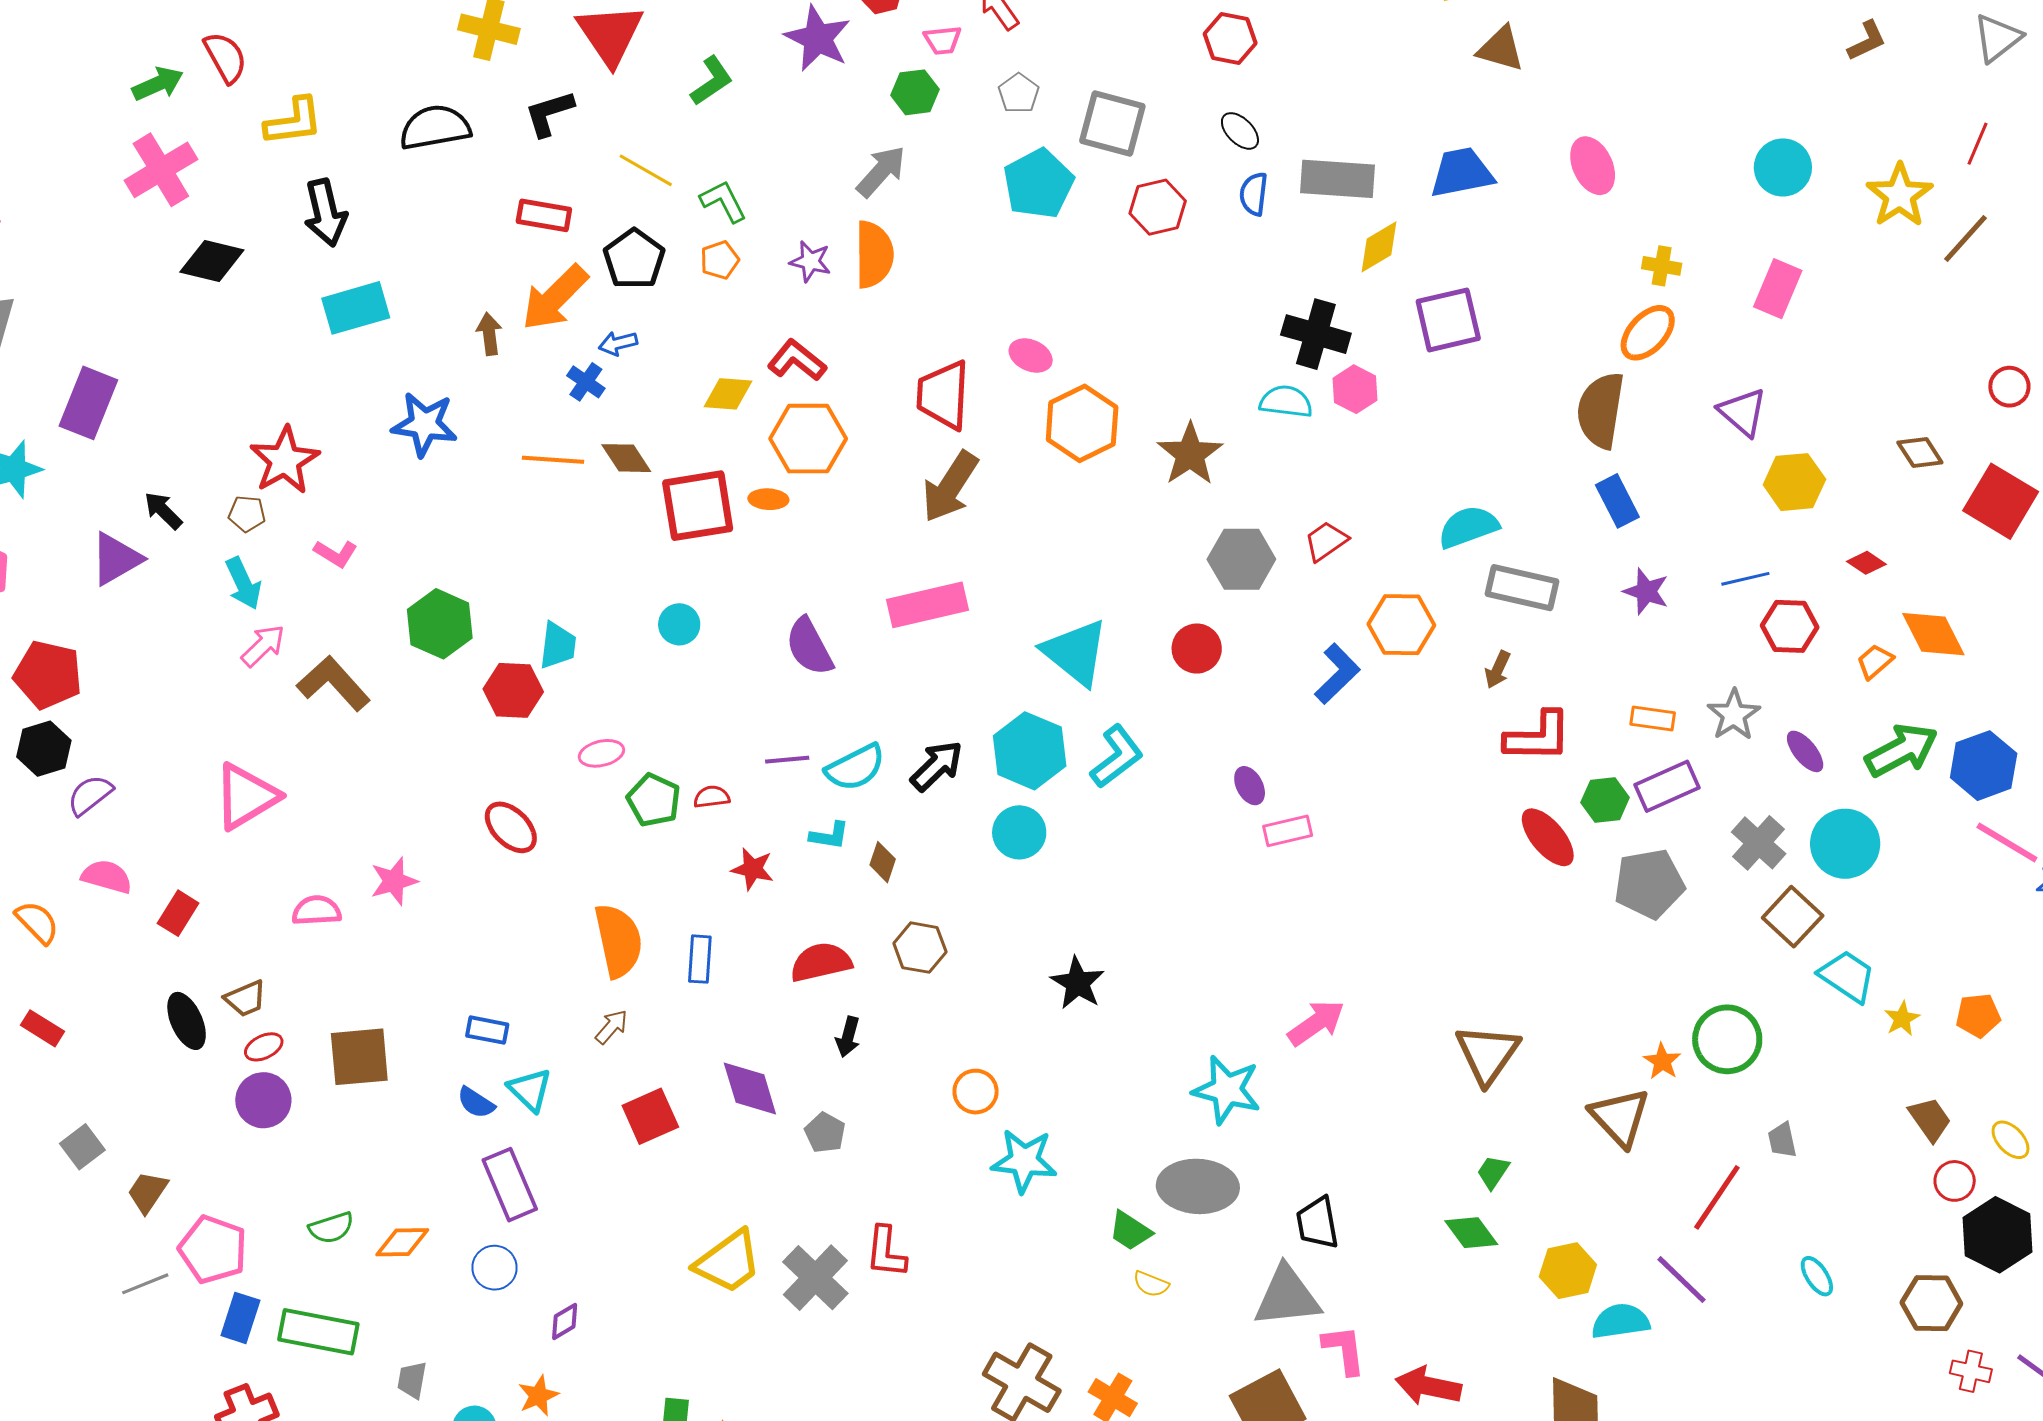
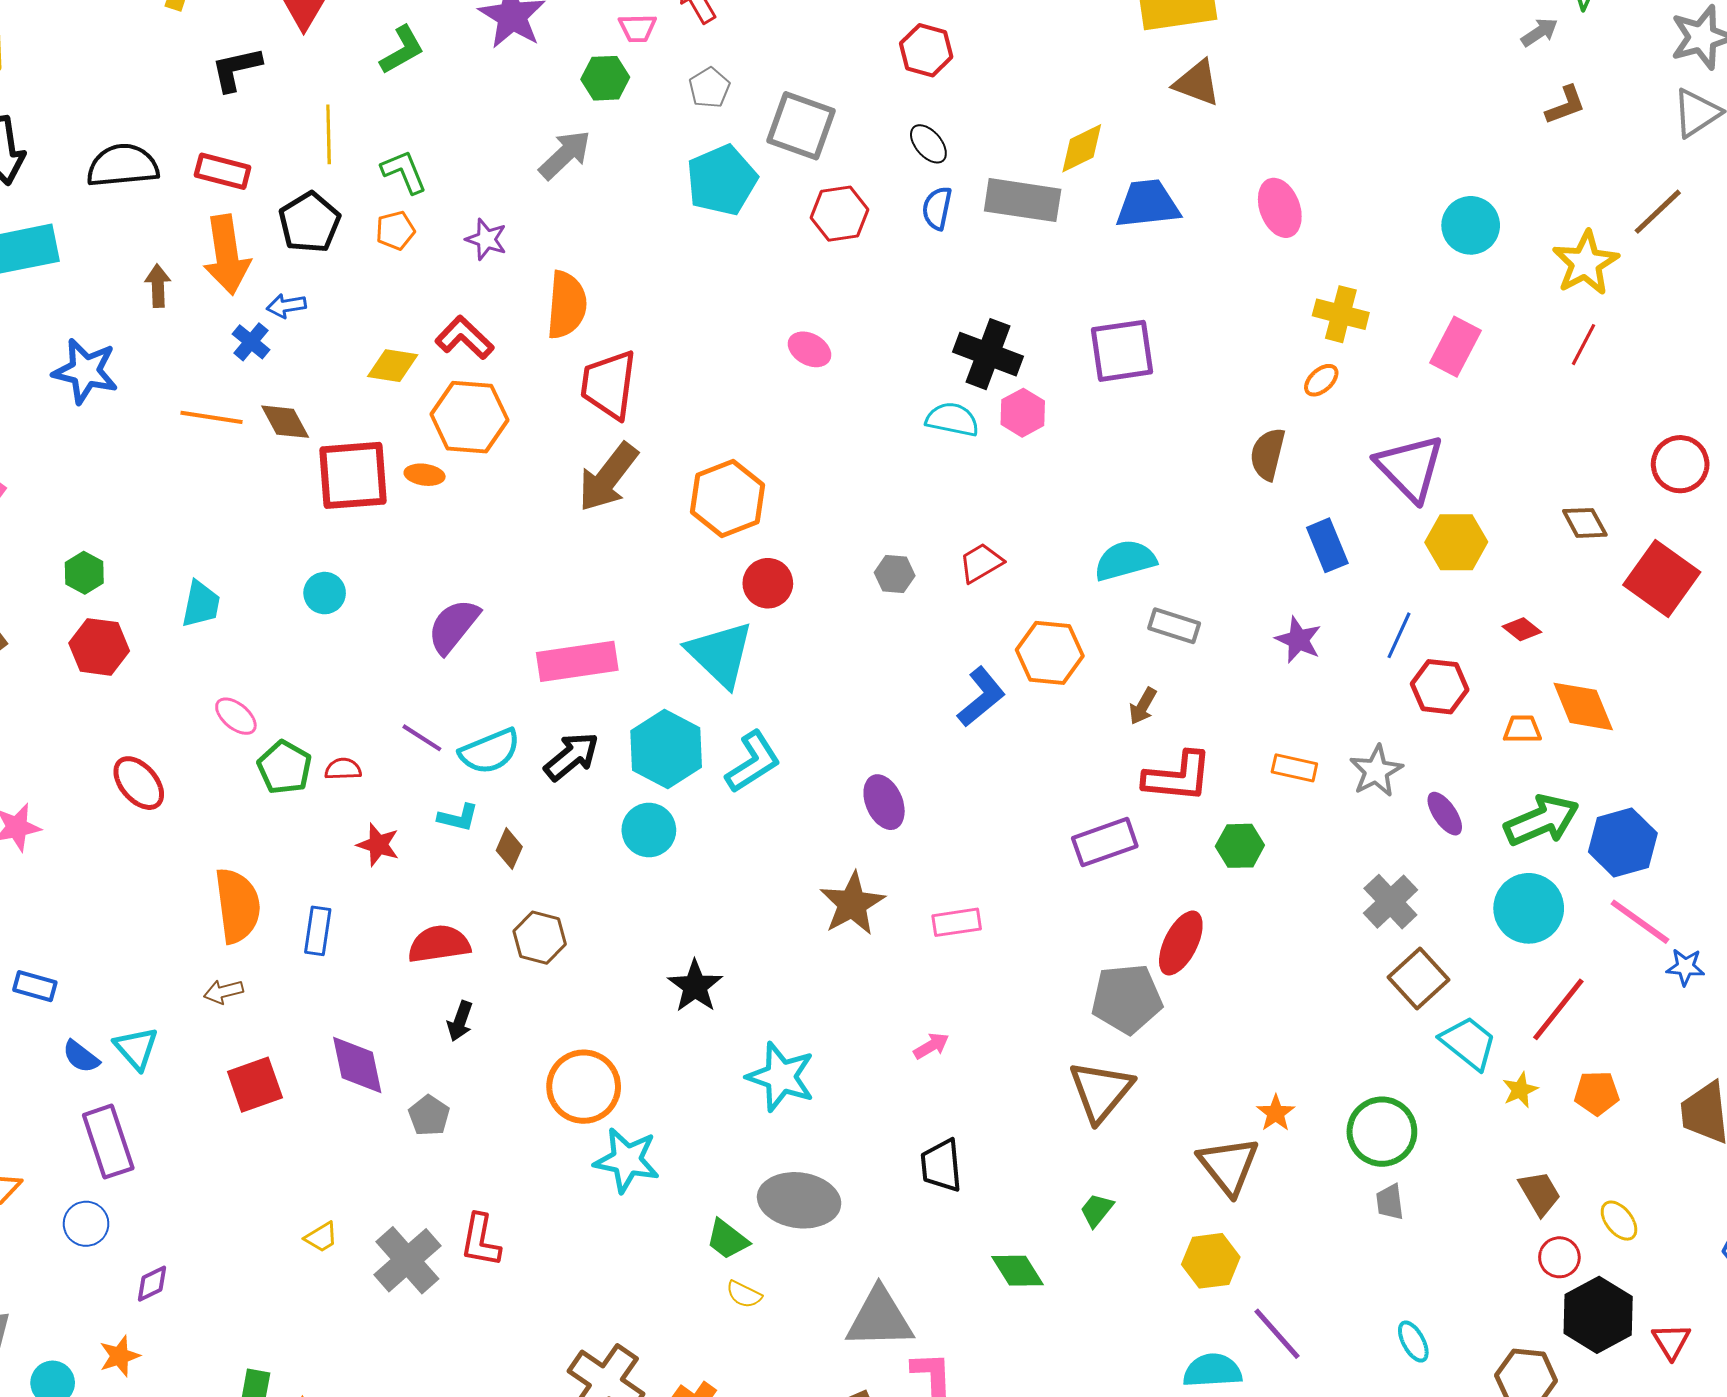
black semicircle: (435, 127) -> (123, 166), moved
red line: (1977, 144) -> (1583, 345), moved
yellow line: (646, 170) -> (329, 134), turned 54
brown line: (1965, 238) -> (1658, 212), moved
yellow diamond: (1379, 247) -> (1082, 148), moved
orange semicircle: (874, 255) -> (567, 305), moved
yellow cross: (1662, 266) -> (1341, 314), size x1.4
orange arrow: (555, 298) -> (227, 255), turned -58
orange ellipse: (1648, 333) -> (1321, 380), size x0.6
pink ellipse: (1031, 355) -> (810, 349), moved
red circle: (2009, 387) -> (1680, 464), size x1.4
brown semicircle: (1601, 410) -> (1268, 454), size x0.7
purple triangle: (1743, 412) -> (1410, 468), size x1.4
orange hexagon: (1082, 423) -> (727, 499), moved
brown star: (1190, 454) -> (852, 904), moved
blue rectangle: (1617, 501) -> (1327, 545), moved
gray hexagon: (1241, 559) -> (895, 574), size x0.6
blue line: (1745, 579) -> (1399, 635), turned -57
gray rectangle: (1522, 588) -> (1174, 626), size x0.7
pink rectangle: (928, 605) -> (577, 661), moved
green hexagon: (440, 624) -> (84, 573), size x0.6
purple semicircle: (809, 647) -> (453, 626), turned 62
red circle: (1197, 649) -> (768, 583), moved
orange trapezoid: (1875, 662) -> (1522, 729), turned 36
red hexagon: (513, 690) -> (99, 647), moved
pink ellipse: (601, 753) -> (236, 716), turned 48
purple line: (787, 760) -> (422, 738), turned 33
purple ellipse: (1250, 786) -> (884, 802), size x1.4
purple rectangle: (1667, 786) -> (1105, 842), moved
pink rectangle: (1288, 831) -> (957, 922), moved
red ellipse: (1548, 837) -> (1181, 943), moved, turned 62
cyan circle: (1845, 844) -> (1529, 908), moved
gray pentagon: (1649, 884) -> (1127, 999), moved
pink arrow: (1316, 1023) -> (931, 1046), size x0.6
brown arrow: (612, 1027) -> (223, 992), turned -150
blue rectangle: (487, 1030) -> (35, 986), moved
green circle: (1727, 1039) -> (1382, 1132), moved
cyan star: (1227, 1090) -> (781, 1077), moved
orange circle: (976, 1092) -> (584, 1087), size x1.6
red line: (1717, 1197) -> (1558, 1009), moved
black trapezoid: (1317, 1223) -> (941, 1166), moved
green diamond: (1471, 1233) -> (1017, 1271), moved
yellow trapezoid: (728, 1262) -> (321, 1237), size x0.5
yellow hexagon: (1568, 1271) -> (1211, 1261), moved

